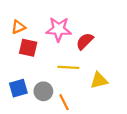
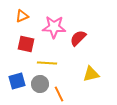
orange triangle: (18, 27) -> (22, 16), moved
yellow line: (68, 67) -> (47, 63), moved

